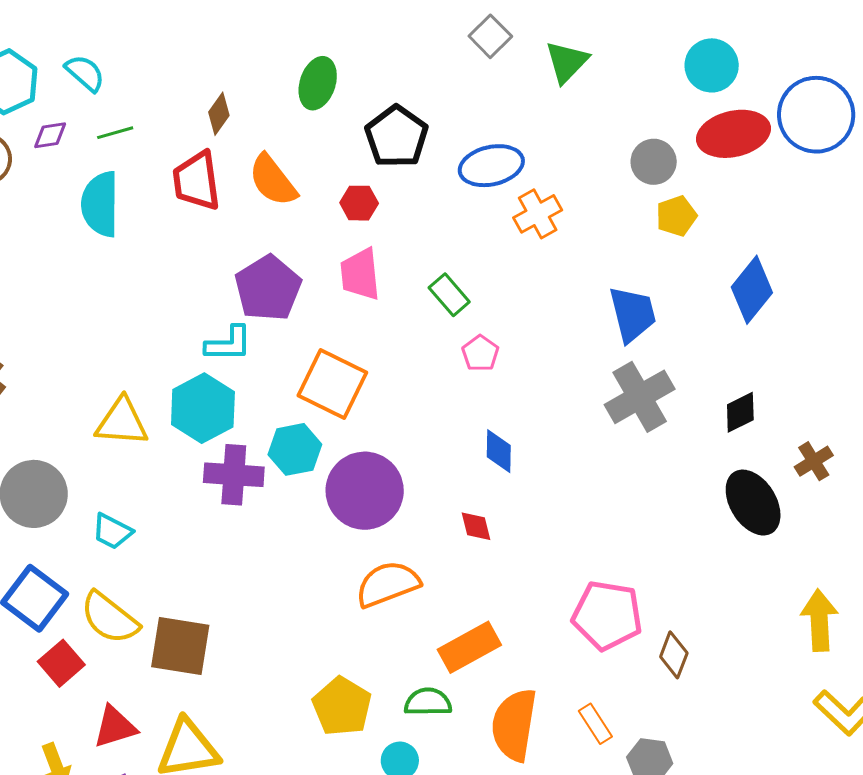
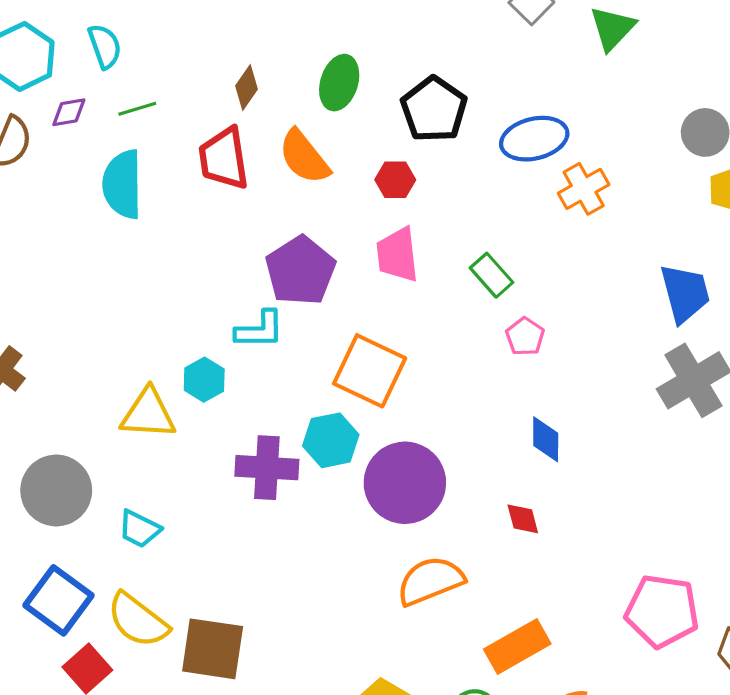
cyan semicircle: (85, 73) -> (105, 46), turned 30
green ellipse: (318, 83) -> (339, 83), moved
cyan hexagon: (203, 408) -> (204, 380), moved, size x0.6

